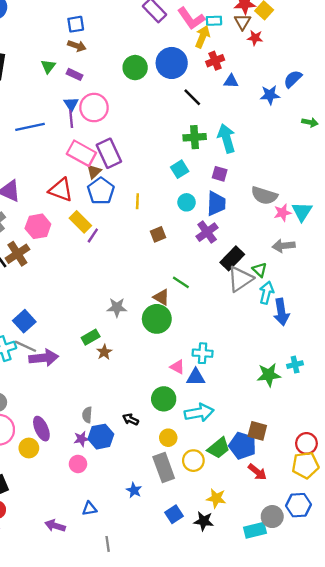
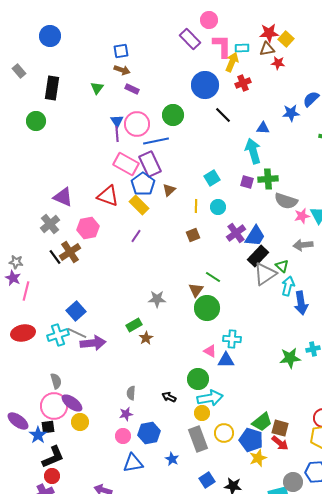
pink L-shape: (191, 18) -> (222, 46), turned -145
brown triangle: (242, 22) -> (267, 49), turned 49
green circle: (135, 68) -> (173, 115), moved
purple rectangle: (75, 74) -> (132, 89), moved
blue triangle: (231, 81) -> (263, 128), moved
blue line: (30, 127) -> (156, 141), moved
green cross: (195, 137) -> (268, 179), moved
brown triangle: (94, 172) -> (169, 190), moved
blue pentagon: (101, 191) -> (143, 184), moved
yellow line: (137, 201) -> (196, 206), moved
blue trapezoid: (216, 204) -> (255, 236), moved, turned 30
yellow rectangle: (80, 222) -> (139, 205), moved
brown triangle: (161, 297) -> (196, 290), turned 35
green circle: (157, 319) -> (207, 308), moved
cyan arrow: (199, 413) -> (210, 398), moved
purple ellipse: (41, 429) -> (72, 403), moved, turned -30
brown square: (257, 431) -> (280, 428), moved
blue hexagon: (101, 437) -> (149, 433), moved
blue pentagon: (242, 446) -> (251, 440), moved
green trapezoid: (219, 448) -> (262, 422), moved
yellow star: (216, 498) -> (258, 458), moved, turned -30
blue triangle: (89, 509) -> (133, 463), moved, size x1.5

